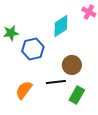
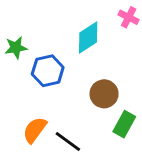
black line: (56, 82) -> (68, 142), moved, turned 42
green rectangle: (77, 95) -> (124, 124), moved

